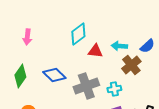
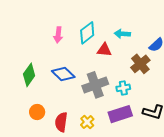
pink arrow: (27, 37) -> (58, 35), moved
cyan arrow: (119, 46) -> (122, 34), moved

